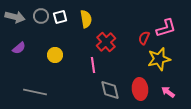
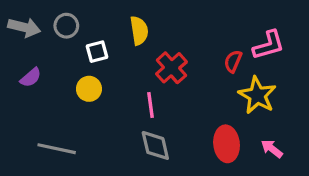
white square: (60, 17) -> (97, 52), moved
yellow star: (159, 59) -> (257, 95), turned -30
gray diamond: (110, 90) -> (155, 145), moved

